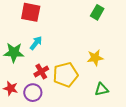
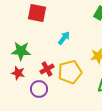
cyan arrow: (36, 43) -> (64, 38), moved
red star: (11, 88) -> (18, 73), moved

